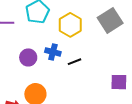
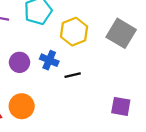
gray square: (110, 20) -> (121, 33), turned -35

